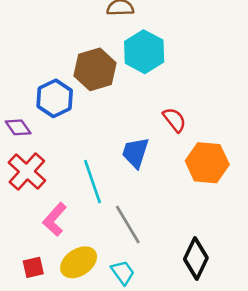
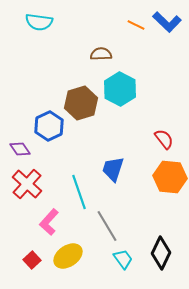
red semicircle: (174, 120) -> (164, 139), moved
red square: (33, 267) -> (32, 260), turned -30
cyan trapezoid: (123, 272) -> (123, 259), moved

